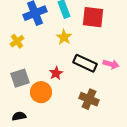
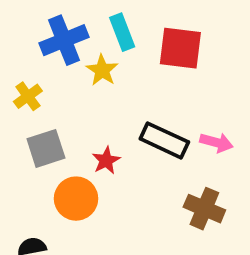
yellow star: (64, 37) -> (102, 70), moved
gray square: (20, 78) -> (46, 148), moved
brown cross: (89, 99) -> (204, 209), moved

